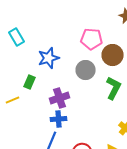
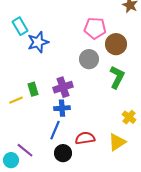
blue star: (48, 58) -> (38, 42), moved
green rectangle: (30, 82) -> (33, 89), moved, turned -40
yellow line: (12, 100) -> (16, 100), moved

